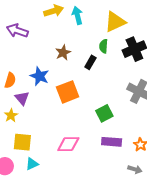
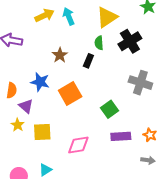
yellow square: (22, 142) -> (42, 132), moved

